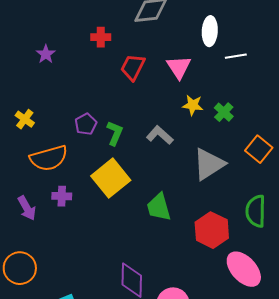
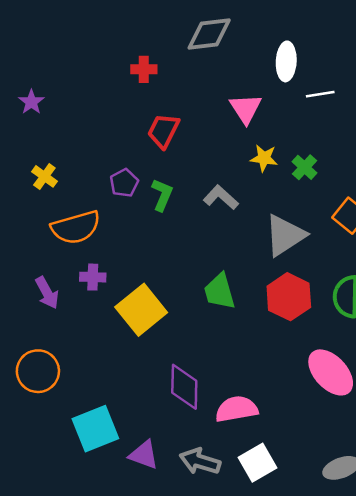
purple star: (46, 54) -> (31, 102), moved
red trapezoid: (133, 67) -> (163, 131), moved
yellow square: (111, 178) -> (141, 310), moved
red hexagon: (212, 230) -> (289, 297), moved

